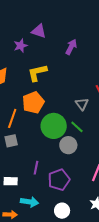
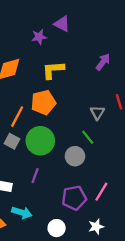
purple arrow: (71, 47) -> (103, 62), moved
green circle: (54, 126) -> (40, 141), moved
gray square: (11, 141) -> (12, 141), turned 32
purple pentagon: (59, 180) -> (74, 198), moved

